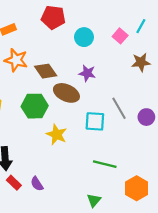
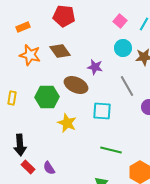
pink square: (120, 36) -> (120, 21), moved
cyan circle: (84, 37) -> (123, 48), moved
brown diamond: (46, 71) -> (60, 51), moved
gray line: (119, 108) -> (127, 86), moved

